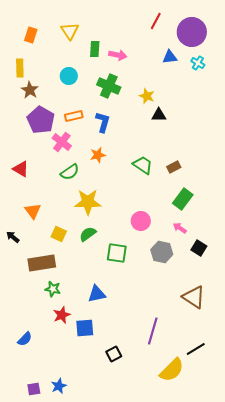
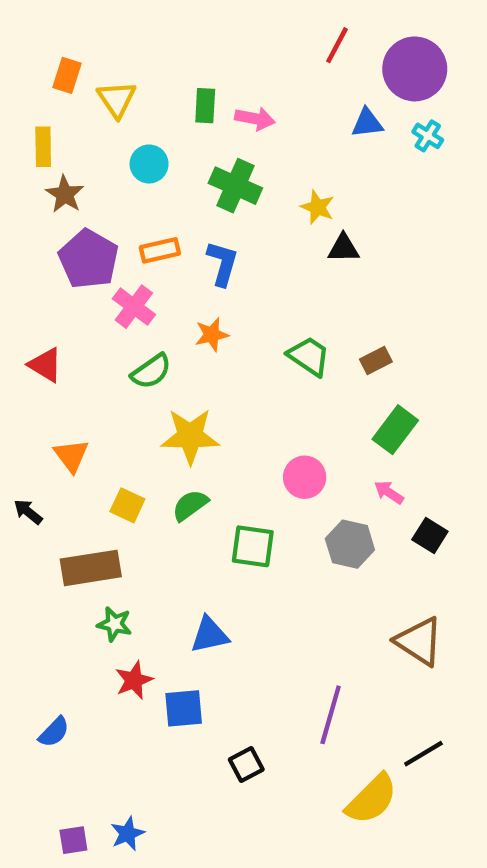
yellow triangle: (70, 31) -> (117, 99), moved

